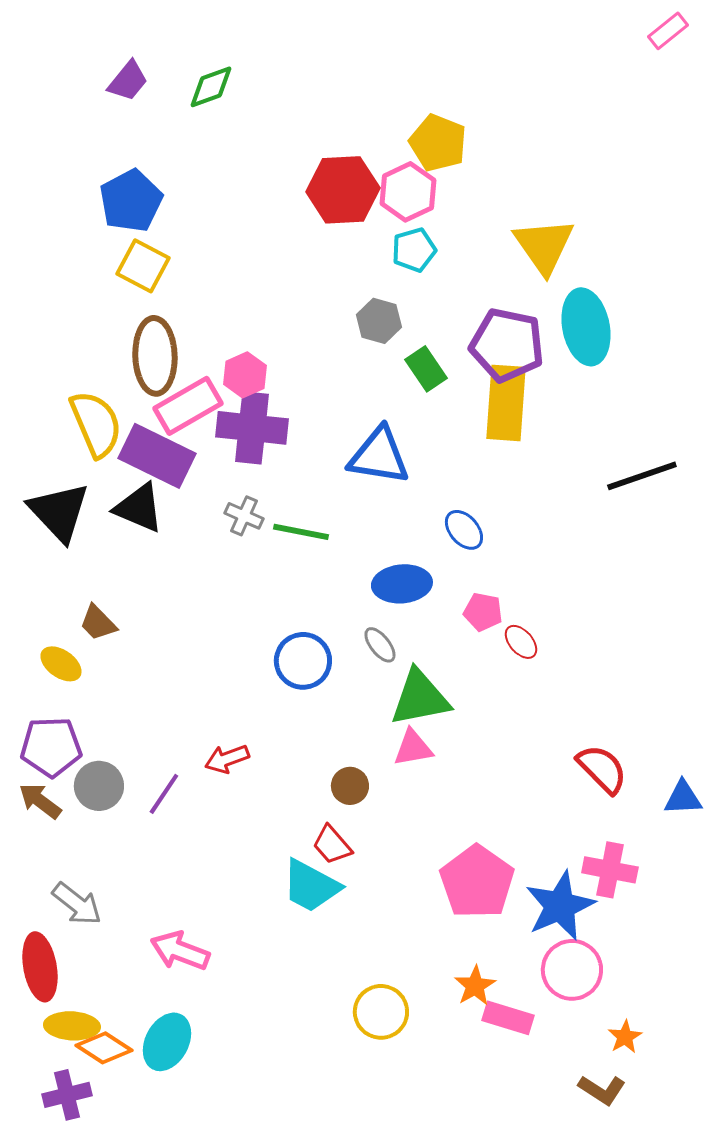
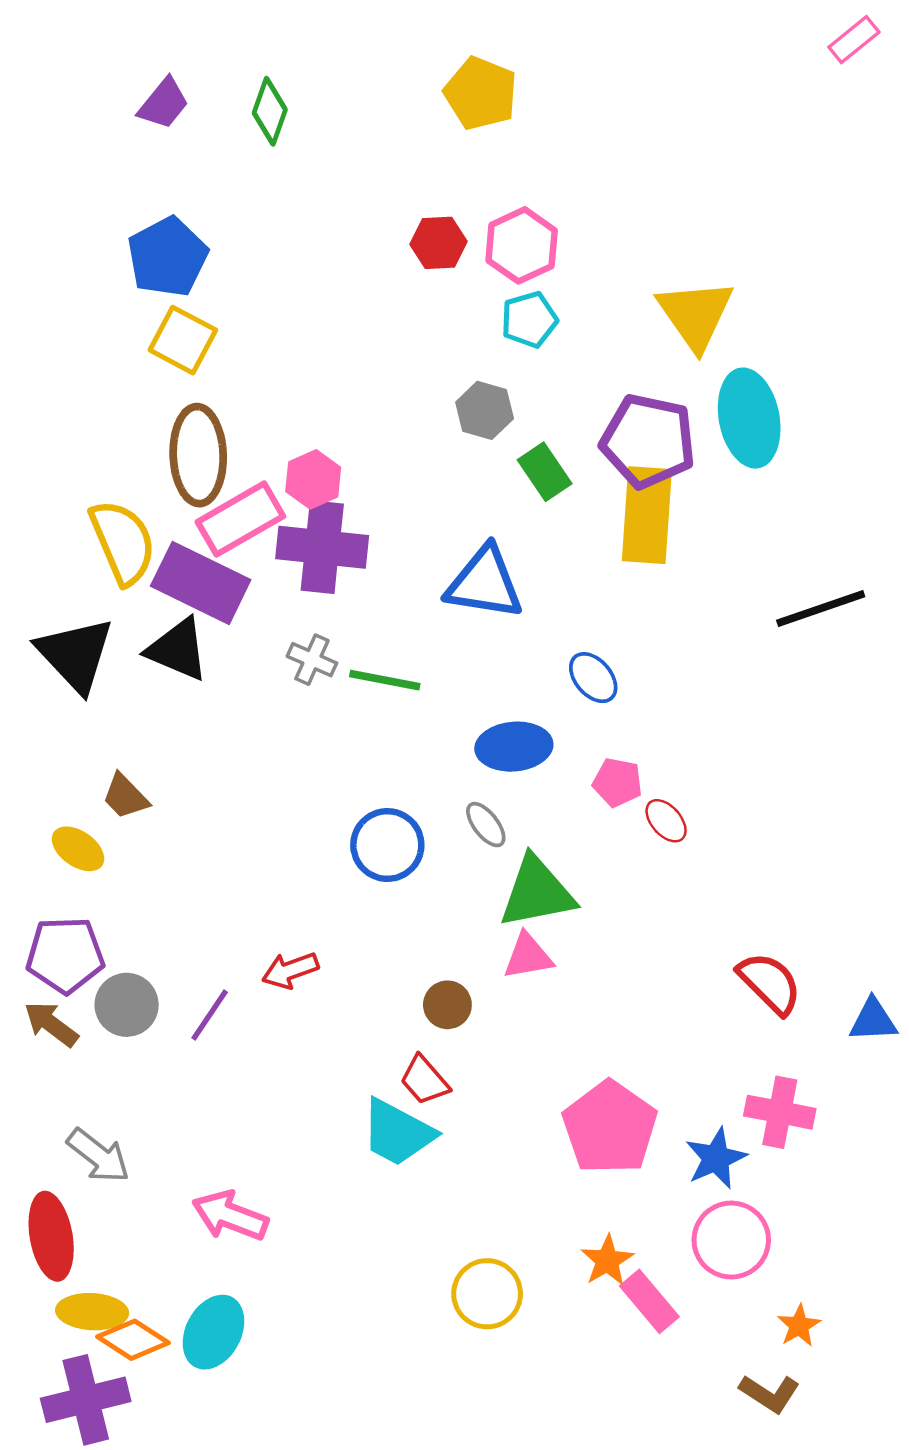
green diamond: (211, 87) -> (270, 111), turned -51
yellow pentagon: (438, 143) -> (481, 93), moved
red hexagon: (343, 190) -> (438, 243), size x0.6
blue star: (560, 906) -> (716, 1158), size x0.7
pink rectangle: (508, 1018) -> (649, 1301), turned 33
purple cross: (67, 1095) -> (86, 1400), size x1.4

